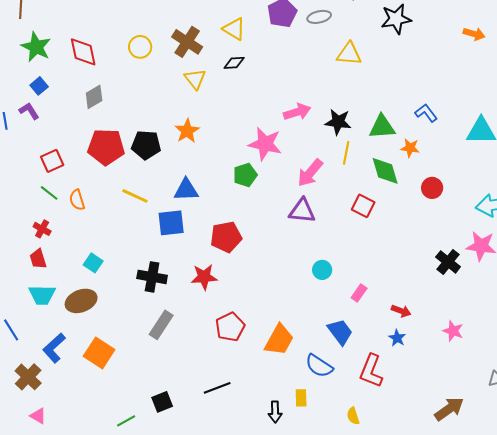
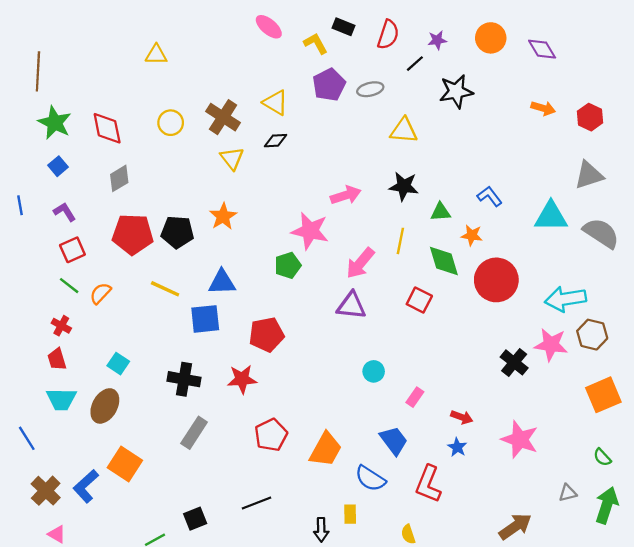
purple L-shape: (29, 111) -> (65, 212), moved
black star: (338, 122) -> (404, 186), moved
green triangle: (382, 127) -> (441, 212), size x0.7
red circle: (432, 188) -> (496, 280), size x1.8
orange semicircle: (77, 200) -> (100, 293), turned 60
brown ellipse: (81, 301) -> (105, 406), turned -40
pink star: (453, 331) -> (520, 439), size x1.6
blue L-shape: (54, 348) -> (86, 486), moved

